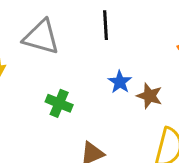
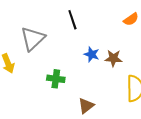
gray triangle: (41, 37) -> (33, 39), turned -44

